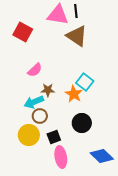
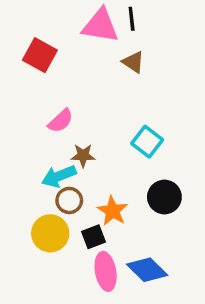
brown triangle: (77, 36) -> (133, 62), size x0.6
orange star: (74, 94) -> (113, 211), moved
black circle: (82, 123) -> (164, 197), moved
blue diamond: (102, 156) -> (147, 270), moved

